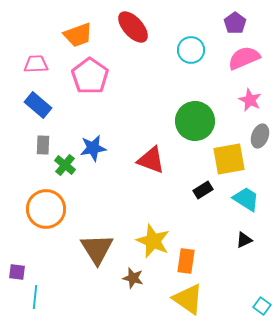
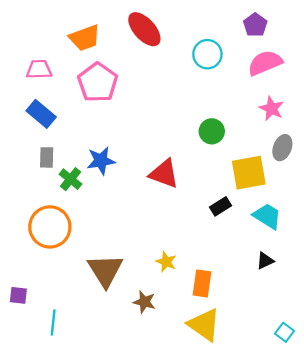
green circle: (195, 121) -> (212, 131), size x0.6
yellow star: (153, 241) -> (166, 262), size x0.6
cyan line: (35, 297) -> (53, 323), moved

